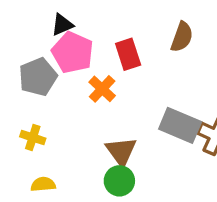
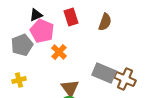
red rectangle: (128, 54) -> (71, 17), moved
yellow cross: (33, 137) -> (19, 80), turned -32

